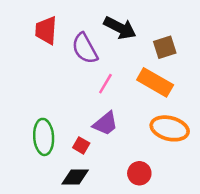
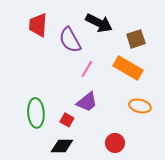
orange ellipse: (170, 128) -> (140, 106), size x0.7

